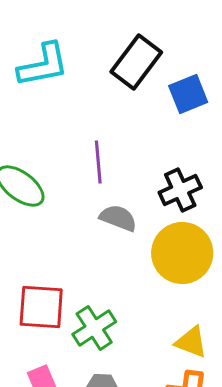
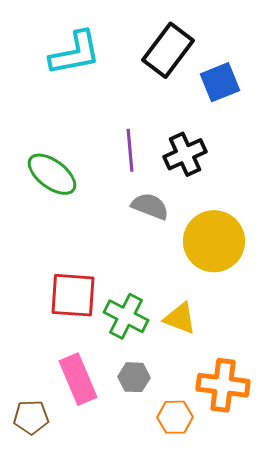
black cross: (180, 190) -> (185, 154), moved
green cross: (94, 328) -> (126, 316), turned -30
yellow triangle: (191, 342) -> (180, 318), moved

